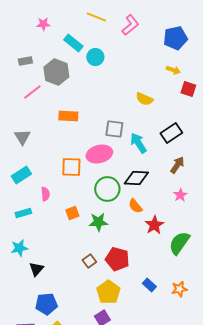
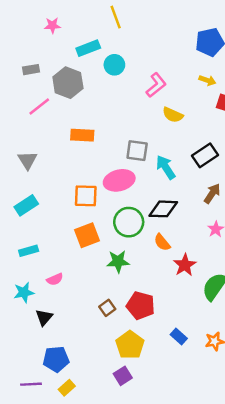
yellow line: (96, 17) -> (116, 17), turned 48
pink L-shape: (130, 25) -> (156, 85), moved
cyan rectangle: (73, 43) -> (88, 48), turned -60
pink semicircle: (45, 194) -> (55, 279), moved, turned 72
orange square: (72, 213) -> (87, 235), moved, size x1.5

